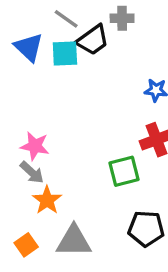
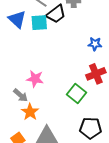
pink star: (35, 146) -> (35, 79), moved
green square: (124, 171) -> (76, 93), turned -36

